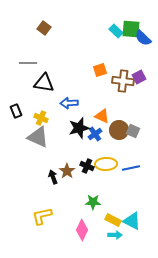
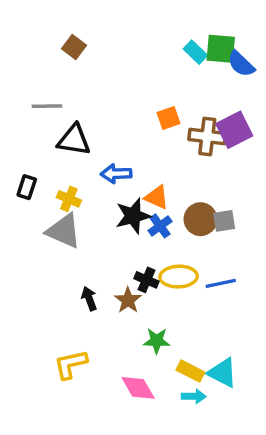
purple square: (139, 77) -> (234, 130), size x1.5
black rectangle: (16, 111) -> (27, 187), turned 40
orange triangle: (102, 116) -> (157, 197), moved
gray square: (133, 131) -> (224, 221), turned -32
brown star: (67, 171) -> (128, 300), moved
pink diamond: (82, 230) -> (138, 388), turned -55

